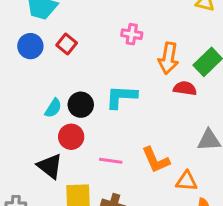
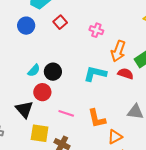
red square: (67, 44) -> (60, 22), moved
cyan L-shape: (121, 97) -> (95, 74), moved
orange triangle: (187, 181) -> (115, 137), turned -42

